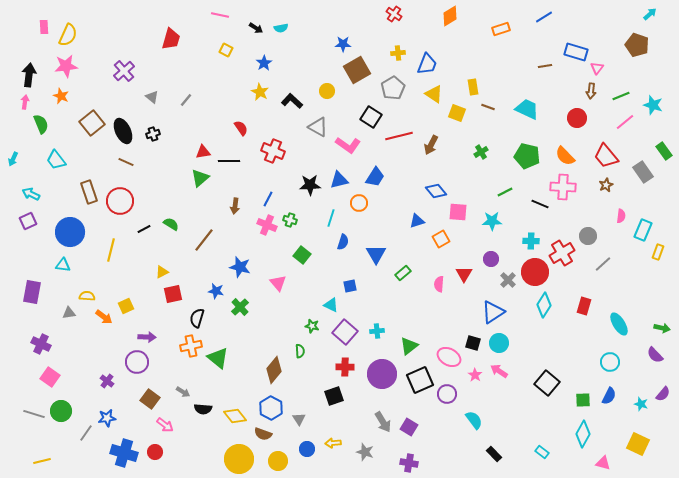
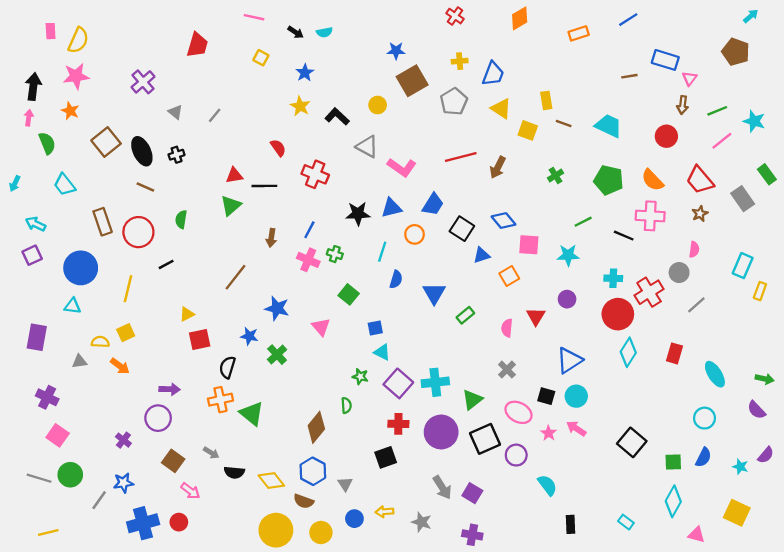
black square: (371, 117) -> (462, 229), moved
pink semicircle: (621, 216) -> (694, 249), moved
green semicircle: (171, 224) -> (181, 219), moved, turned -112
gray cross: (508, 280) -> (507, 370), moved
blue square: (350, 286) -> (375, 328), moved
yellow square: (126, 306) -> (126, 333), moved
cyan cross: (377, 331) -> (435, 382), size x1.6
blue cross: (124, 453) -> (143, 523), turned -32
black rectangle: (494, 454) -> (570, 524), turned 42

